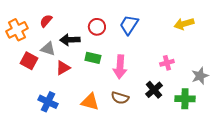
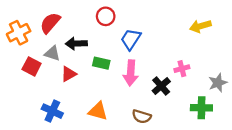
red semicircle: (46, 21) -> (50, 23), size x1.5
blue trapezoid: (129, 25) -> (131, 39), moved
red circle: (97, 27) -> (106, 16), moved
black cross: (154, 90) -> (161, 86), moved
brown semicircle: (120, 98) -> (142, 117), moved

